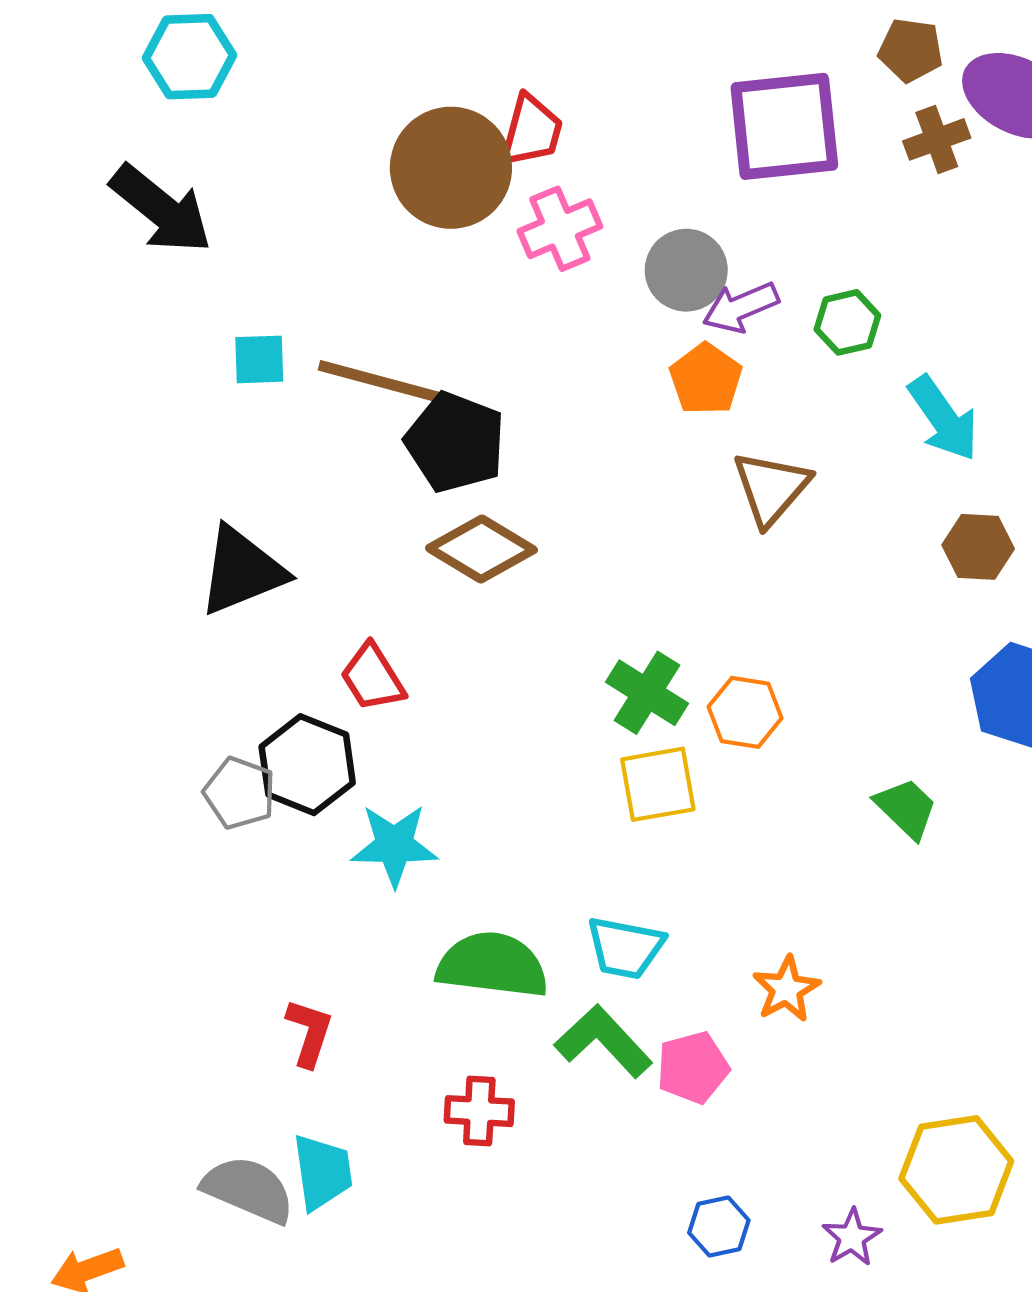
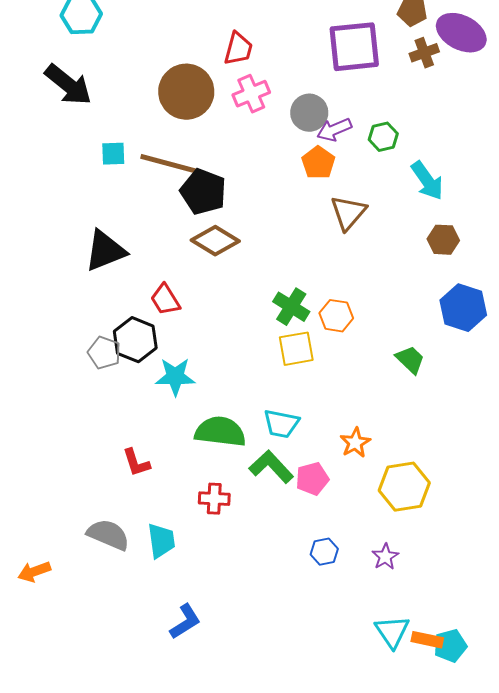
brown circle: (451, 168) -> (186, 92), moved
red L-shape: (309, 1033) -> (136, 463), turned 144
yellow hexagon: (956, 1170) -> (404, 487), moved
cyan trapezoid: (322, 1172) -> (161, 541), moved

